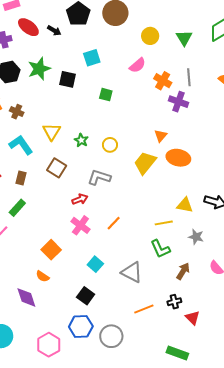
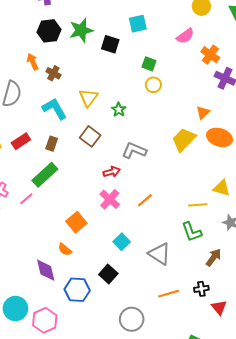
yellow circle: (110, 145) -> (153, 85), moved
green rectangle: (17, 208) -> (45, 175), size x1.4
blue hexagon: (81, 327) -> (77, 290), moved
pink hexagon: (49, 345) -> (45, 320), moved

